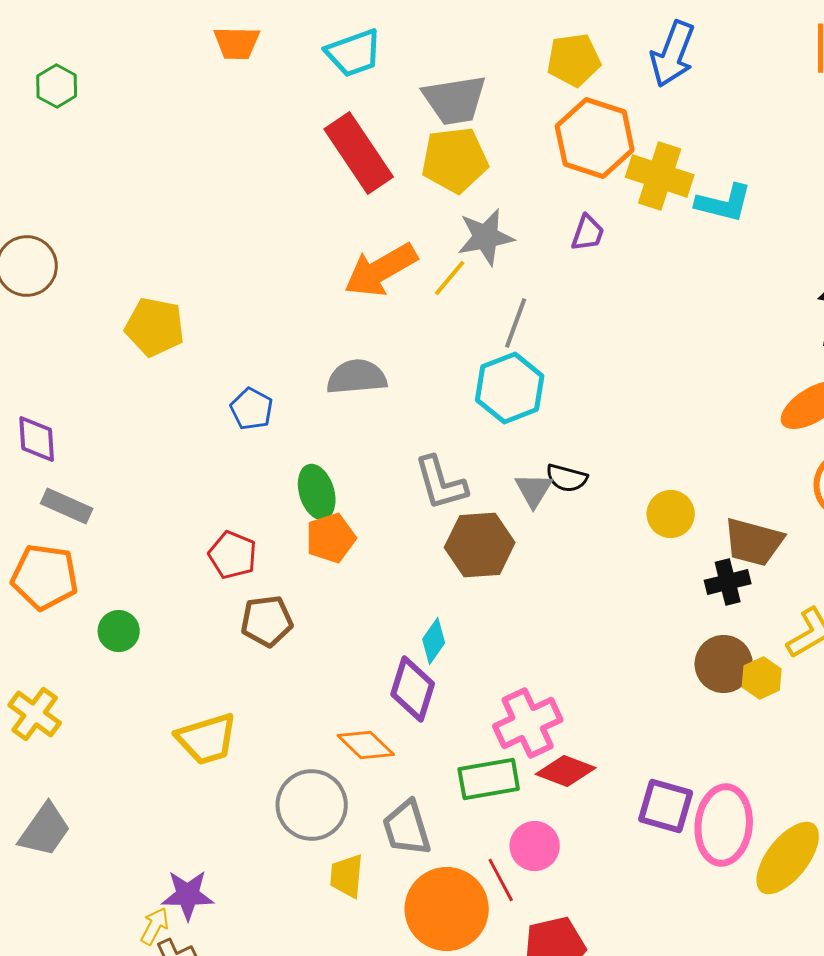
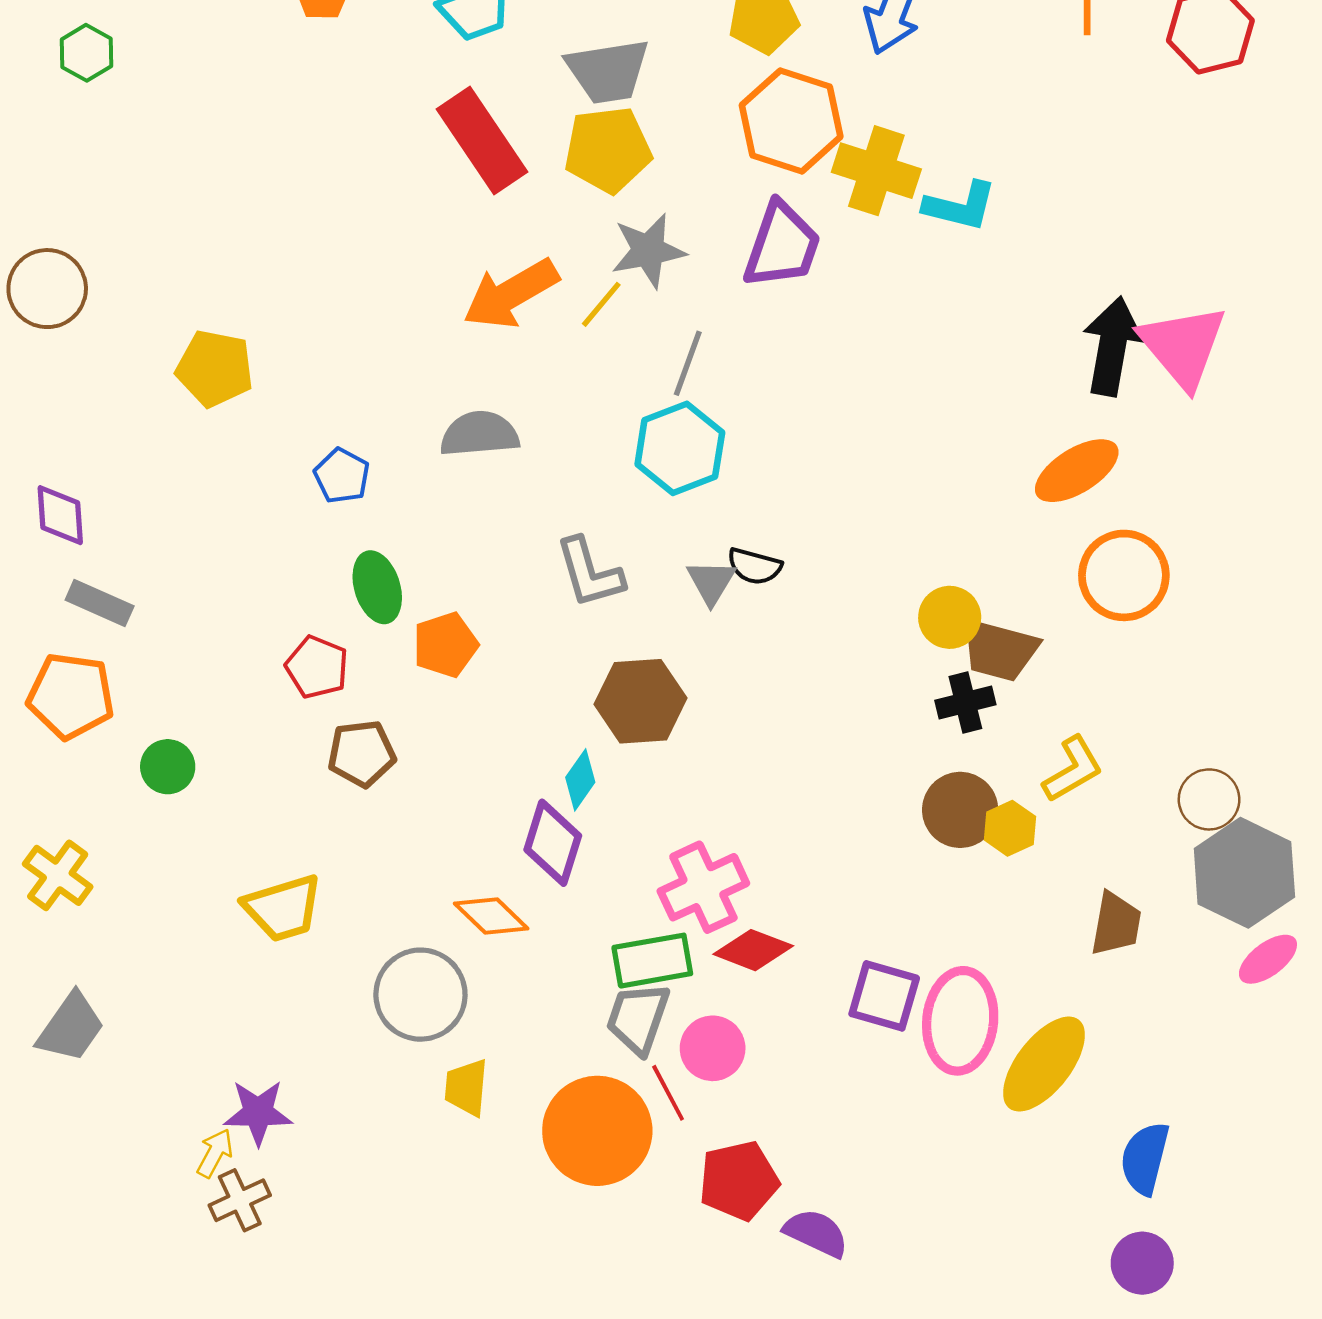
purple trapezoid: (588, 233) -> (782, 245), size x1.8
green ellipse: (317, 492) -> (377, 587), moved
yellow circle: (671, 514) -> (950, 617), moved
brown hexagon: (480, 545) -> (641, 701), moved
gray trapezoid: (407, 828) -> (638, 1018), moved, turned 36

